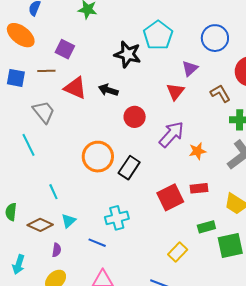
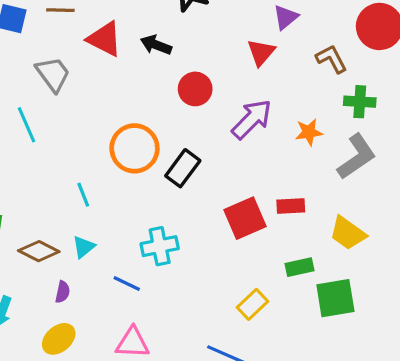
orange star: (197, 151) -> (309, 132), moved
cyan line: (53, 192) -> (83, 195), moved

